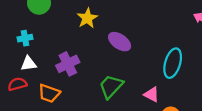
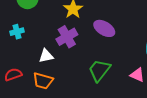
white triangle: (29, 64) -> (46, 56), moved
purple cross: (68, 64) -> (67, 37), moved

